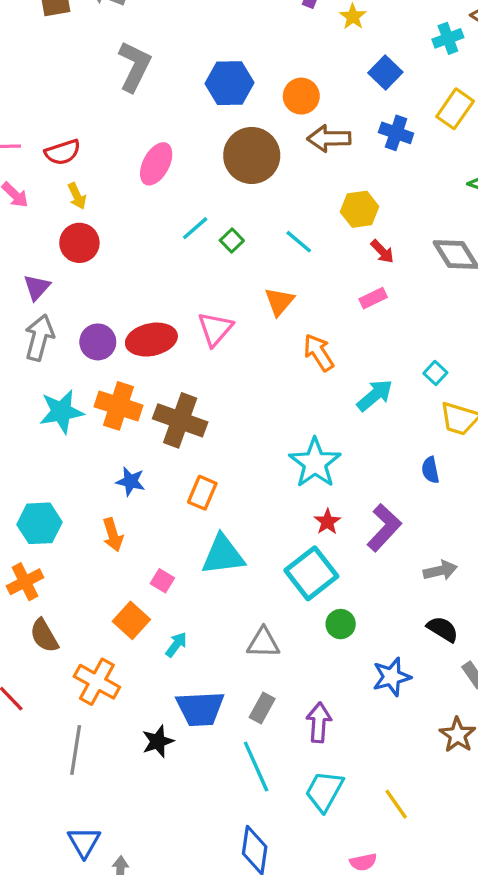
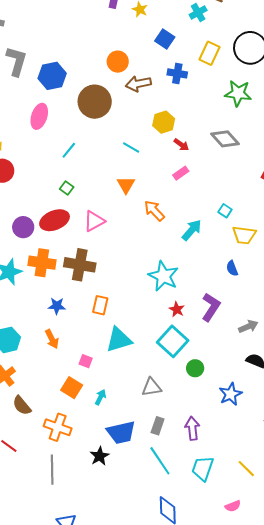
blue hexagon: (230, 83) -> (52, 76), moved
green square: (232, 240) -> (67, 188), moved
pink triangle: (215, 329) -> (94, 221), moved, turned 30

